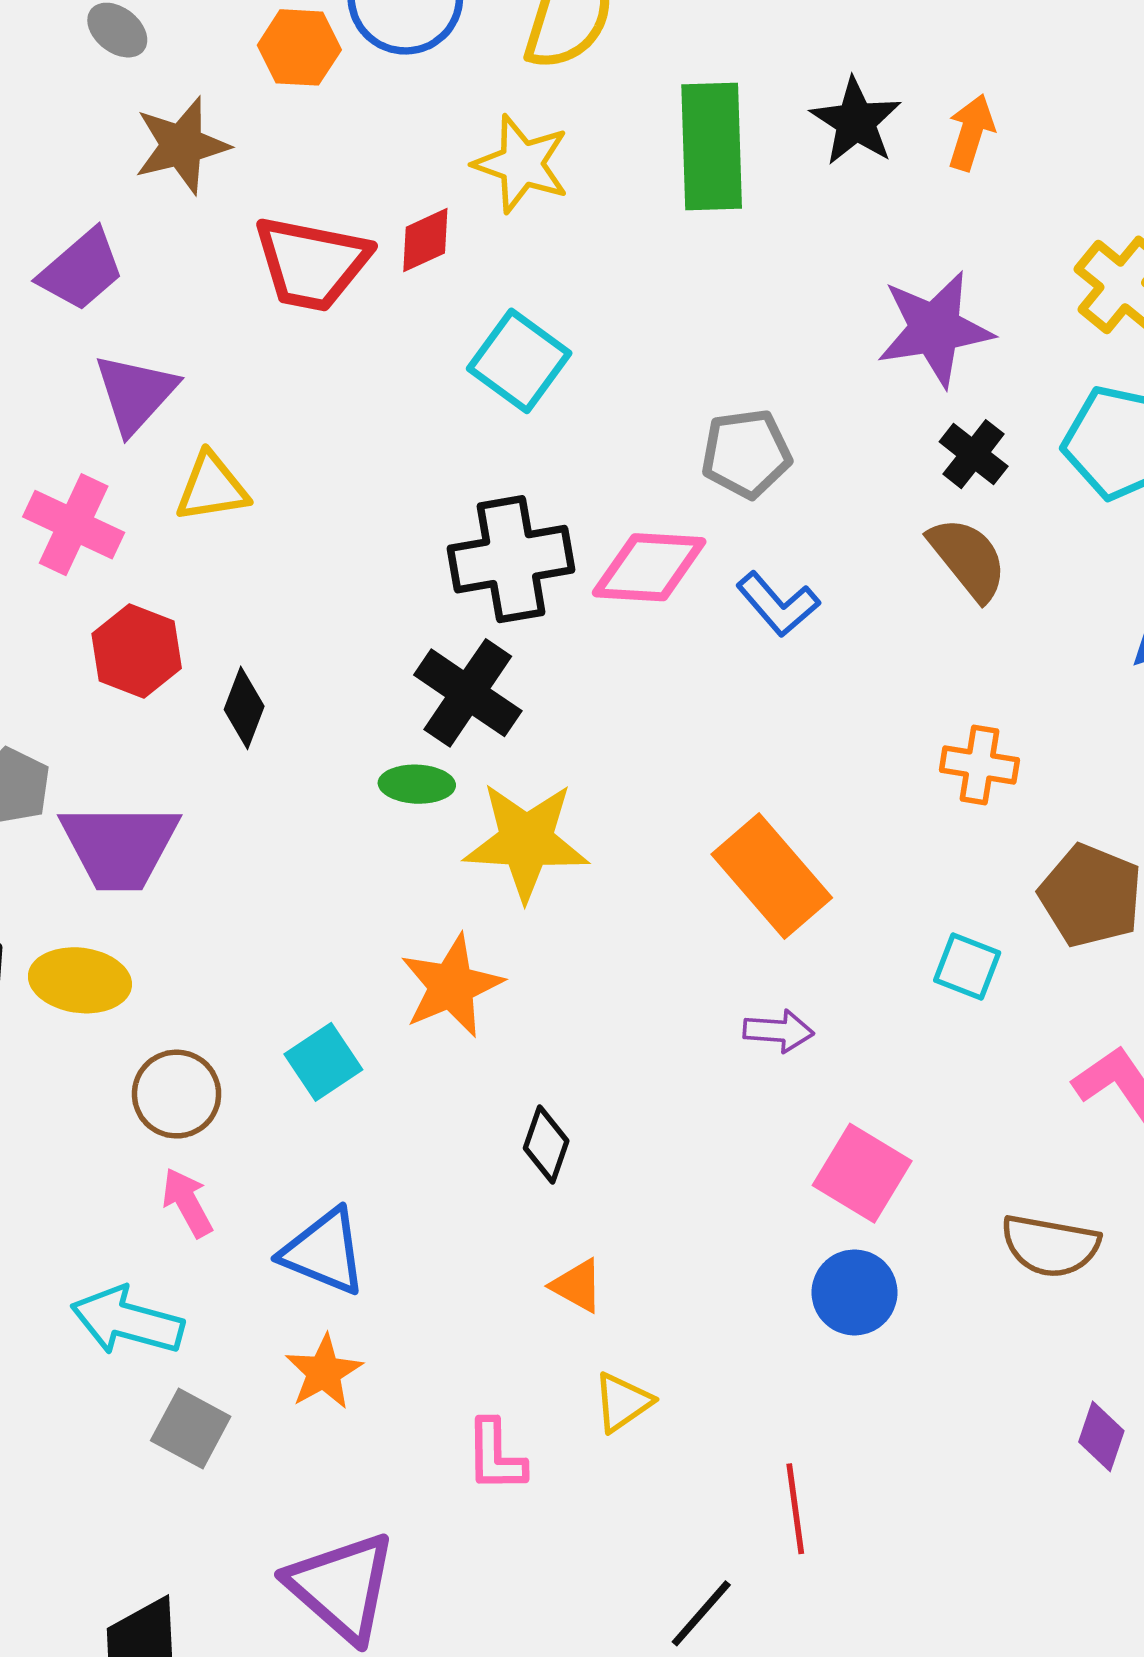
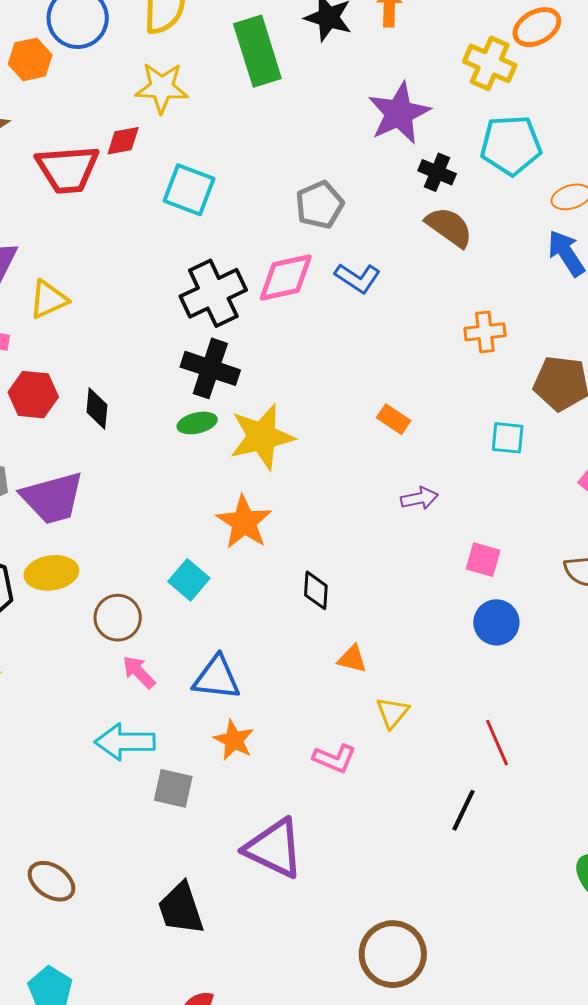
red diamond: (425, 240) -> (123, 141), turned 30
orange rectangle: (772, 876) -> (394, 419), size x0.5
pink square: (862, 1173) -> (483, 560), size x0.7
pink L-shape: (496, 1456) -> (335, 758), turned -51

